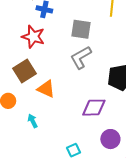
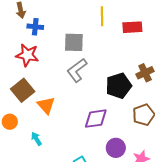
orange triangle: (46, 89) -> (46, 105), turned 30

